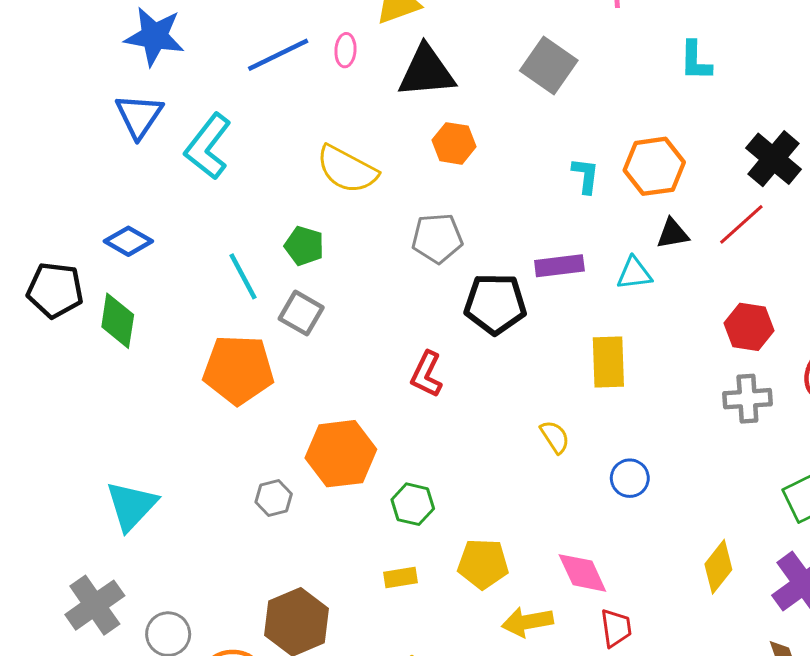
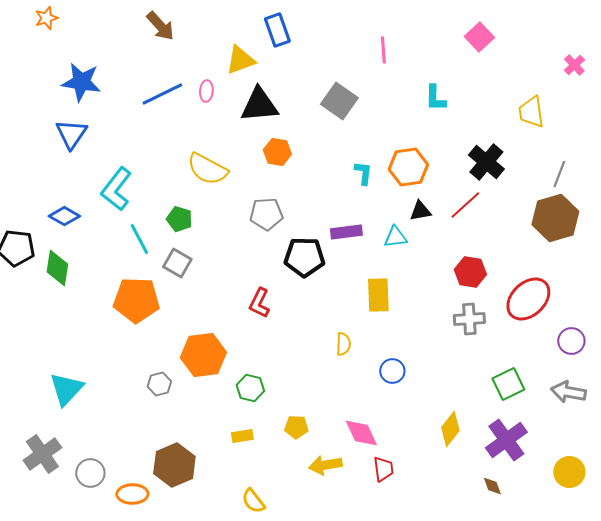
cyan L-shape: (208, 146) -> (116, 189), moved
yellow semicircle: (555, 437) -> (343, 344), turned 35
yellow pentagon: (483, 564) -> (296, 427), size x0.7

